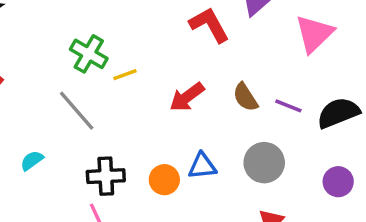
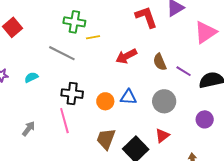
green cross: (89, 54) -> (74, 22), turned -30
gray line: (77, 111) -> (62, 53), turned -32

